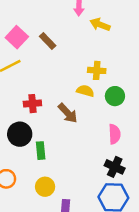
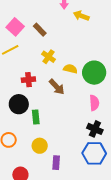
yellow cross: (97, 70) -> (49, 57), moved, turned 32
green circle: (115, 96) -> (94, 73), size x1.5

